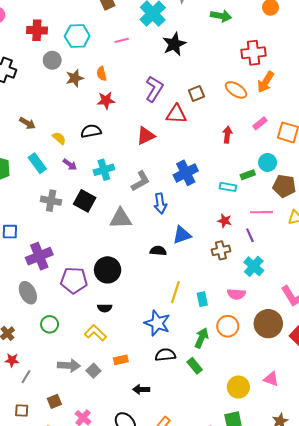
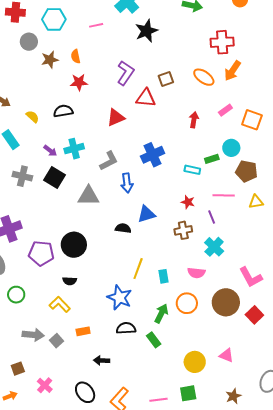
purple arrow: (70, 164) -> (50, 151), moved

